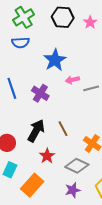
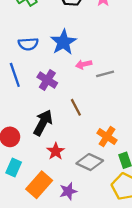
blue semicircle: (20, 43) -> (28, 44), moved
brown line: (63, 129) -> (76, 107), moved
purple star: (73, 190) -> (68, 191), moved

